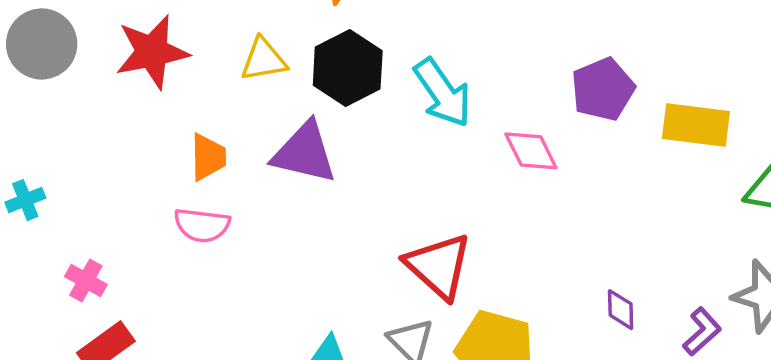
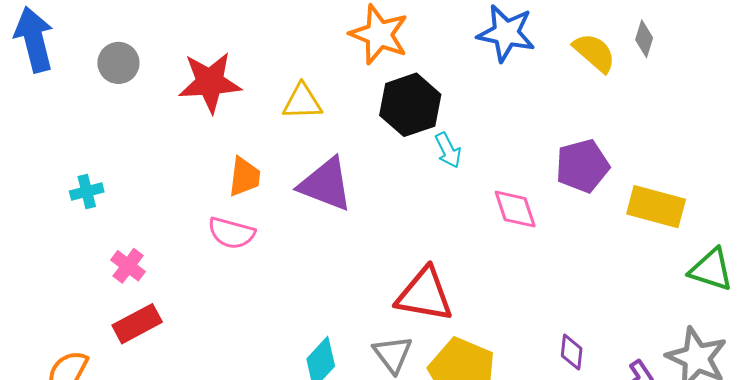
gray circle: (42, 44) -> (118, 63), size x0.7
black hexagon: (348, 68) -> (410, 105), moved
cyan arrow: (443, 93) -> (448, 150), size x0.6
red triangle: (439, 266) -> (425, 295), turned -40

